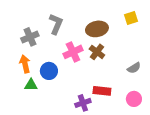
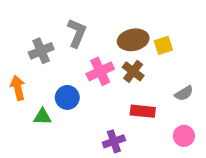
yellow square: (131, 18) -> (163, 45), moved
orange arrow: (25, 64) -> (18, 88), moved
red rectangle: (102, 91) -> (143, 111), moved

